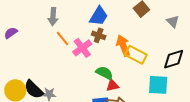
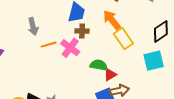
orange line: (63, 38) -> (49, 45), turned -49
orange arrow: (123, 46) -> (112, 20), moved
yellow rectangle: (136, 55) -> (123, 39), turned 45

